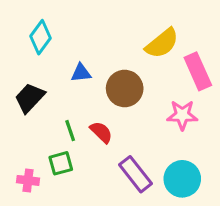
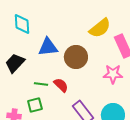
cyan diamond: (41, 37) -> (22, 24), turned -40
blue triangle: (81, 73) -> (48, 47), size x1.5
green line: (70, 131) -> (41, 84), turned -64

